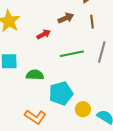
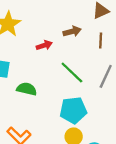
green line: (72, 54) -> (72, 72), turned 45
cyan pentagon: (61, 93) -> (73, 110), moved

